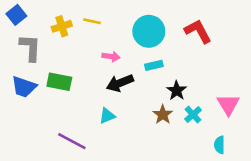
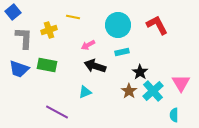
yellow cross: (62, 26) -> (49, 30), moved
pink arrow: (111, 57) -> (88, 45), turned 144
black arrow: (120, 83) -> (95, 66), turned 40
cyan cross: (193, 115) -> (153, 91), size x1.5

